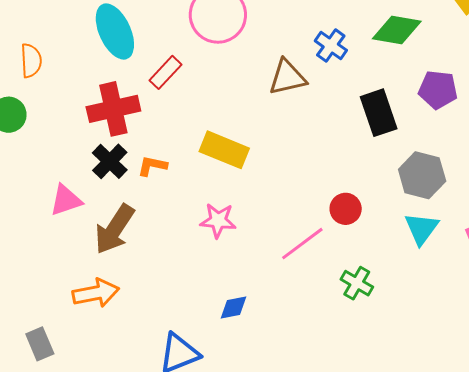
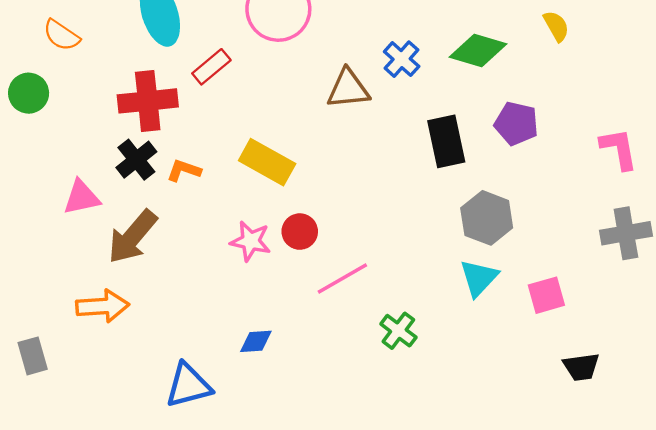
orange semicircle: (31, 61) -> (61, 35), turned 120
red circle: (346, 209) -> (300, 232), moved

